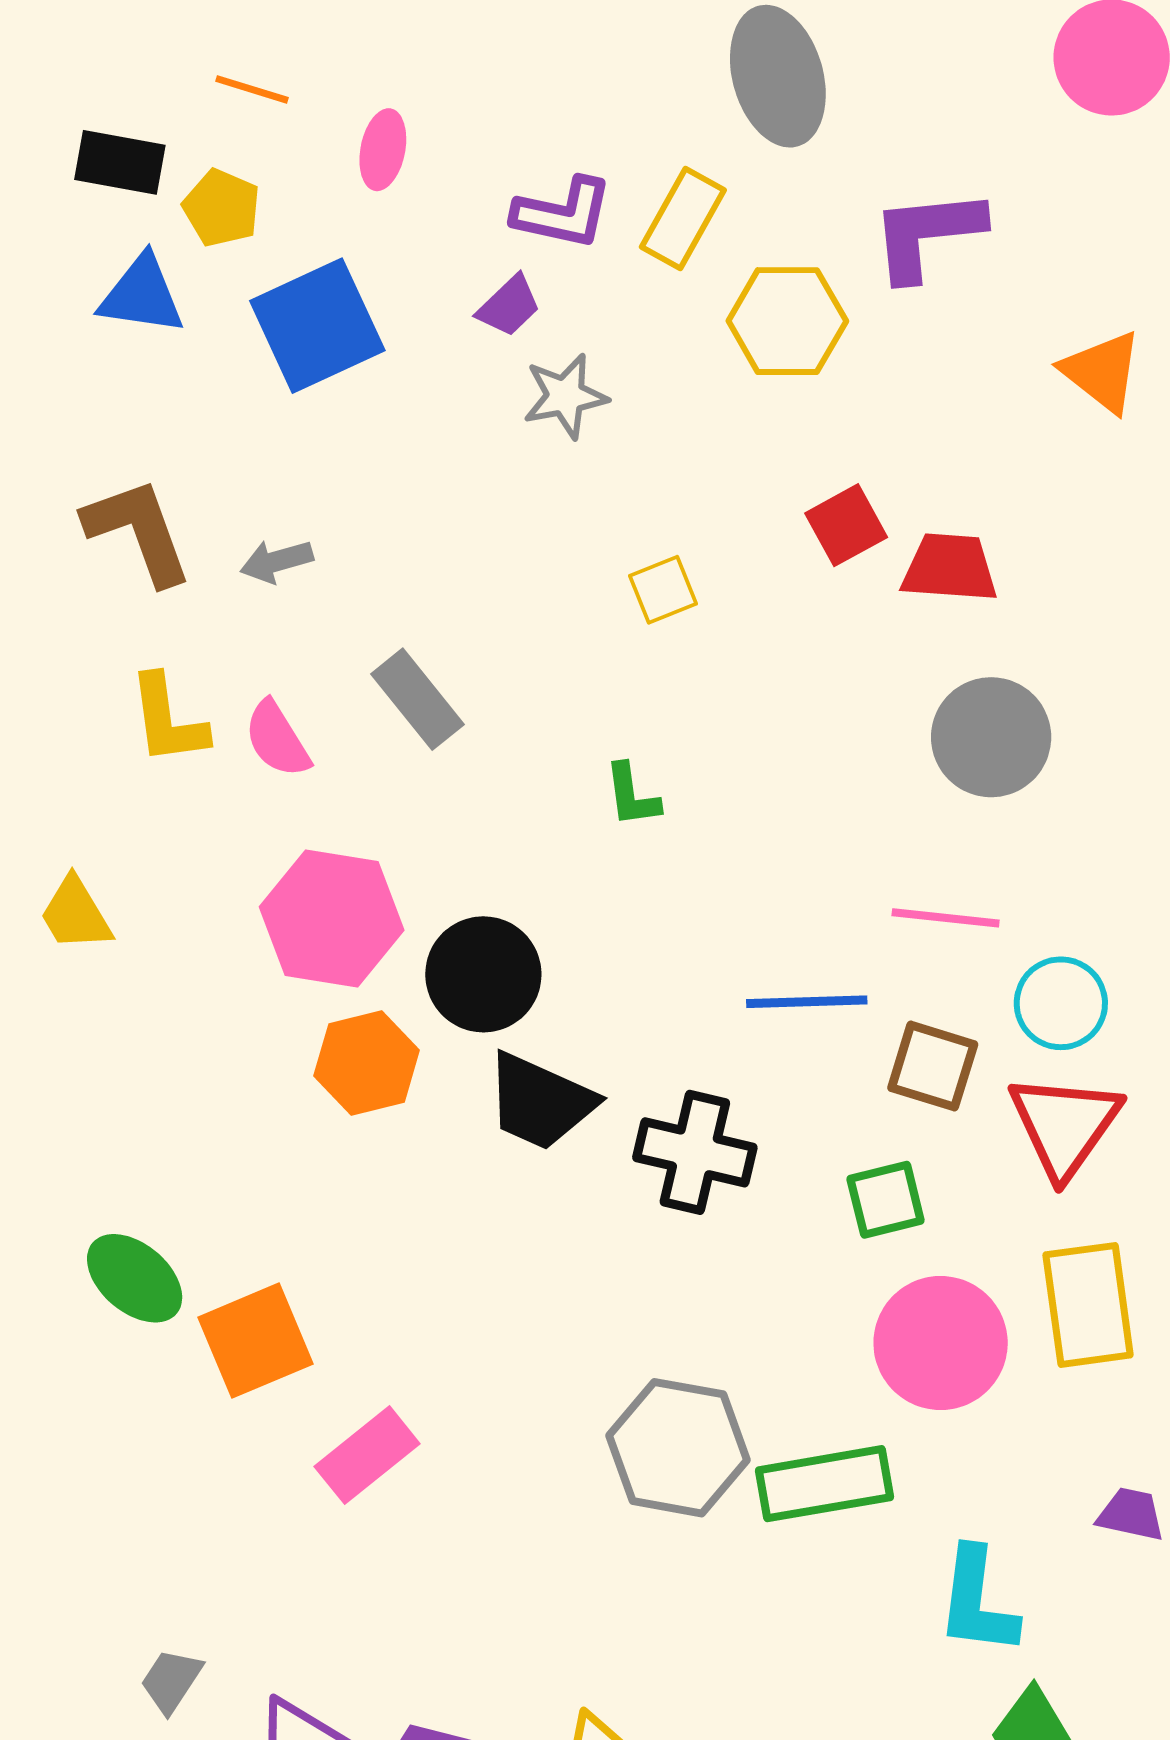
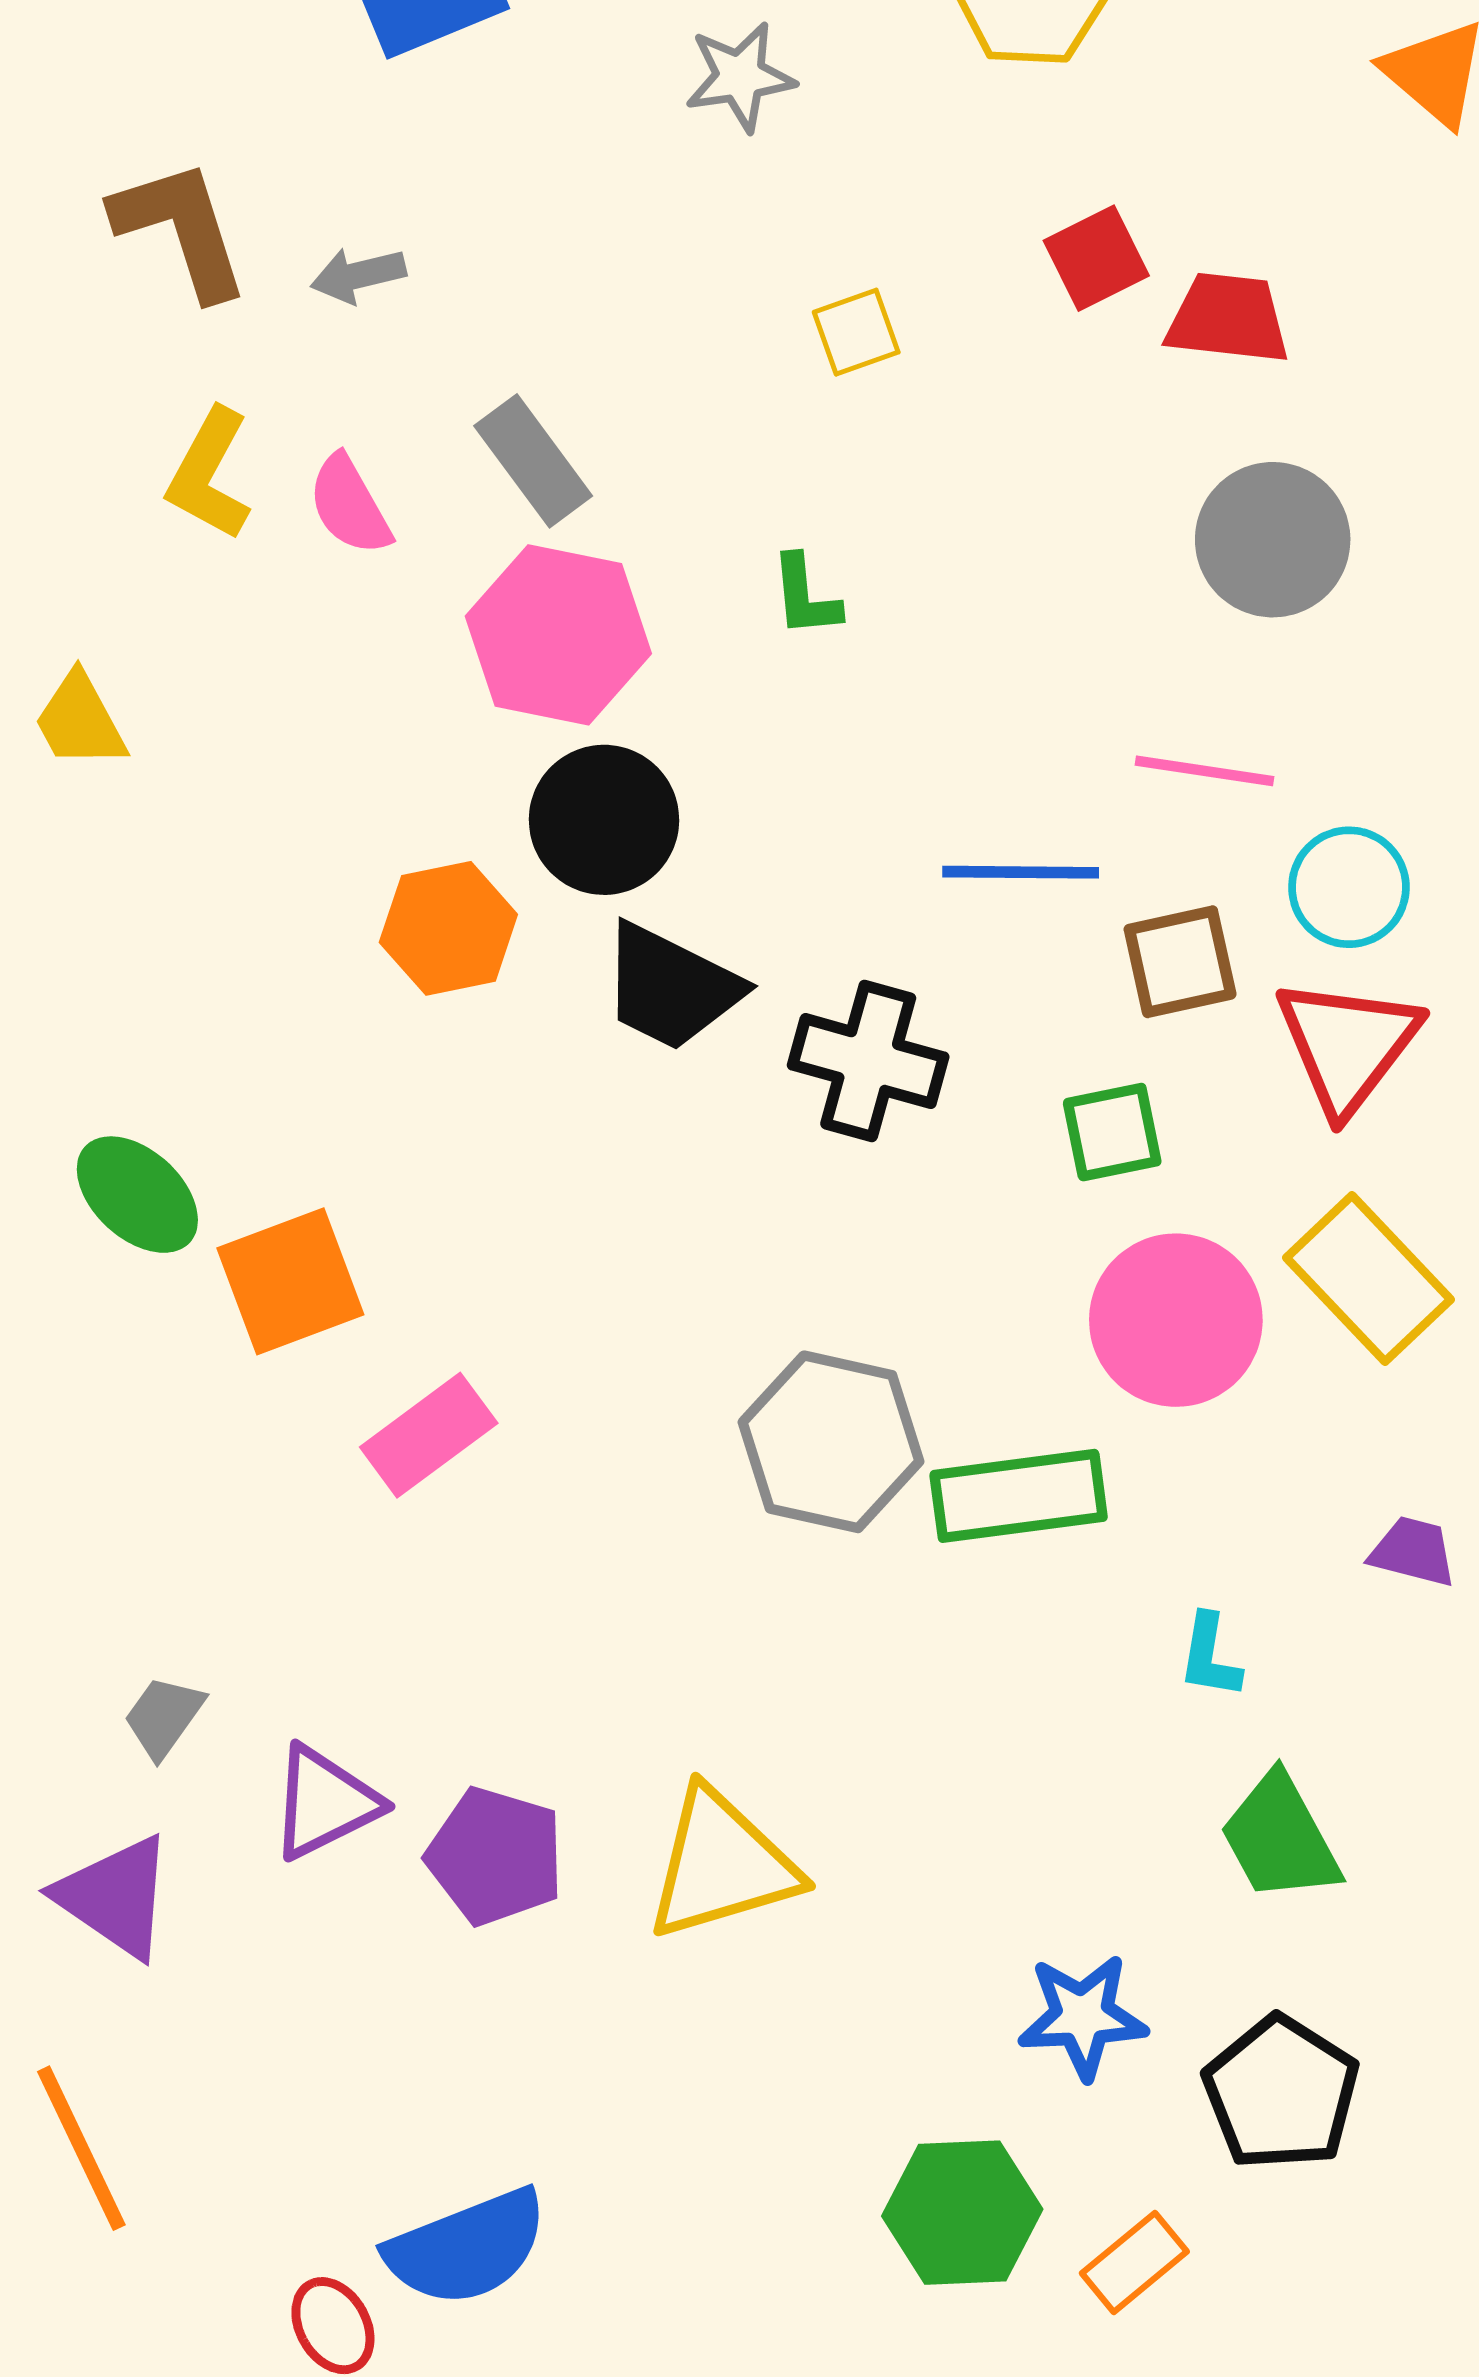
yellow L-shape: (168, 720) -> (209, 474), turned 34
pink hexagon: (332, 918) -> (558, 635), moved
brown square: (933, 1066) -> (1180, 962), turned -32
yellow rectangle: (1088, 1305) -> (1368, 1279), turned -38
cyan L-shape: (977, 1602) -> (1210, 1656), size x0.6

